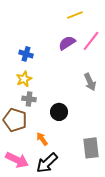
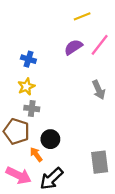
black circle: (59, 112) -> (50, 139), moved
orange arrow: (42, 139) -> (36, 154), moved

